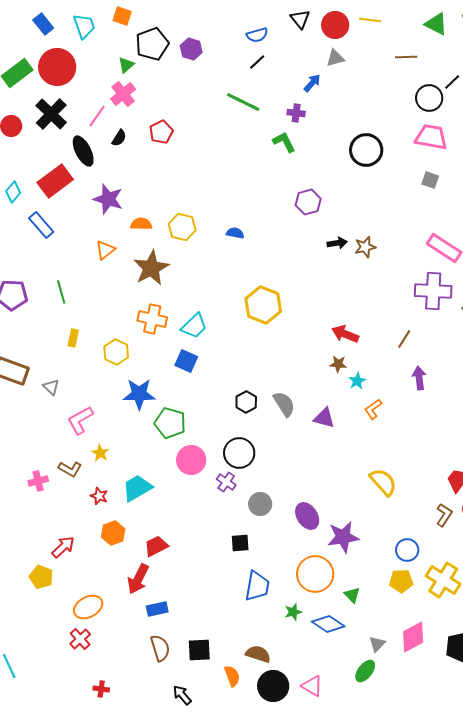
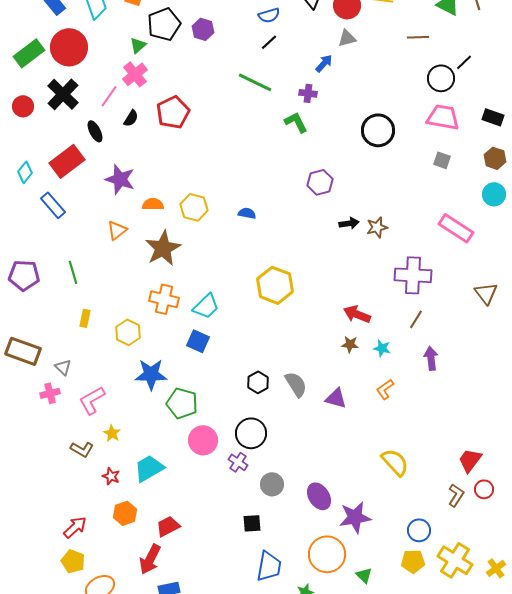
red pentagon: (161, 132) -> (173, 112), size x1.4
black ellipse: (83, 151) -> (95, 131), size x0.7
purple cross: (433, 291) -> (413, 275), moved
cyan star: (357, 381) -> (382, 348), moved, turned -30
pink cross: (38, 481) -> (50, 393), moved
yellow pentagon: (41, 577) -> (73, 561), moved

